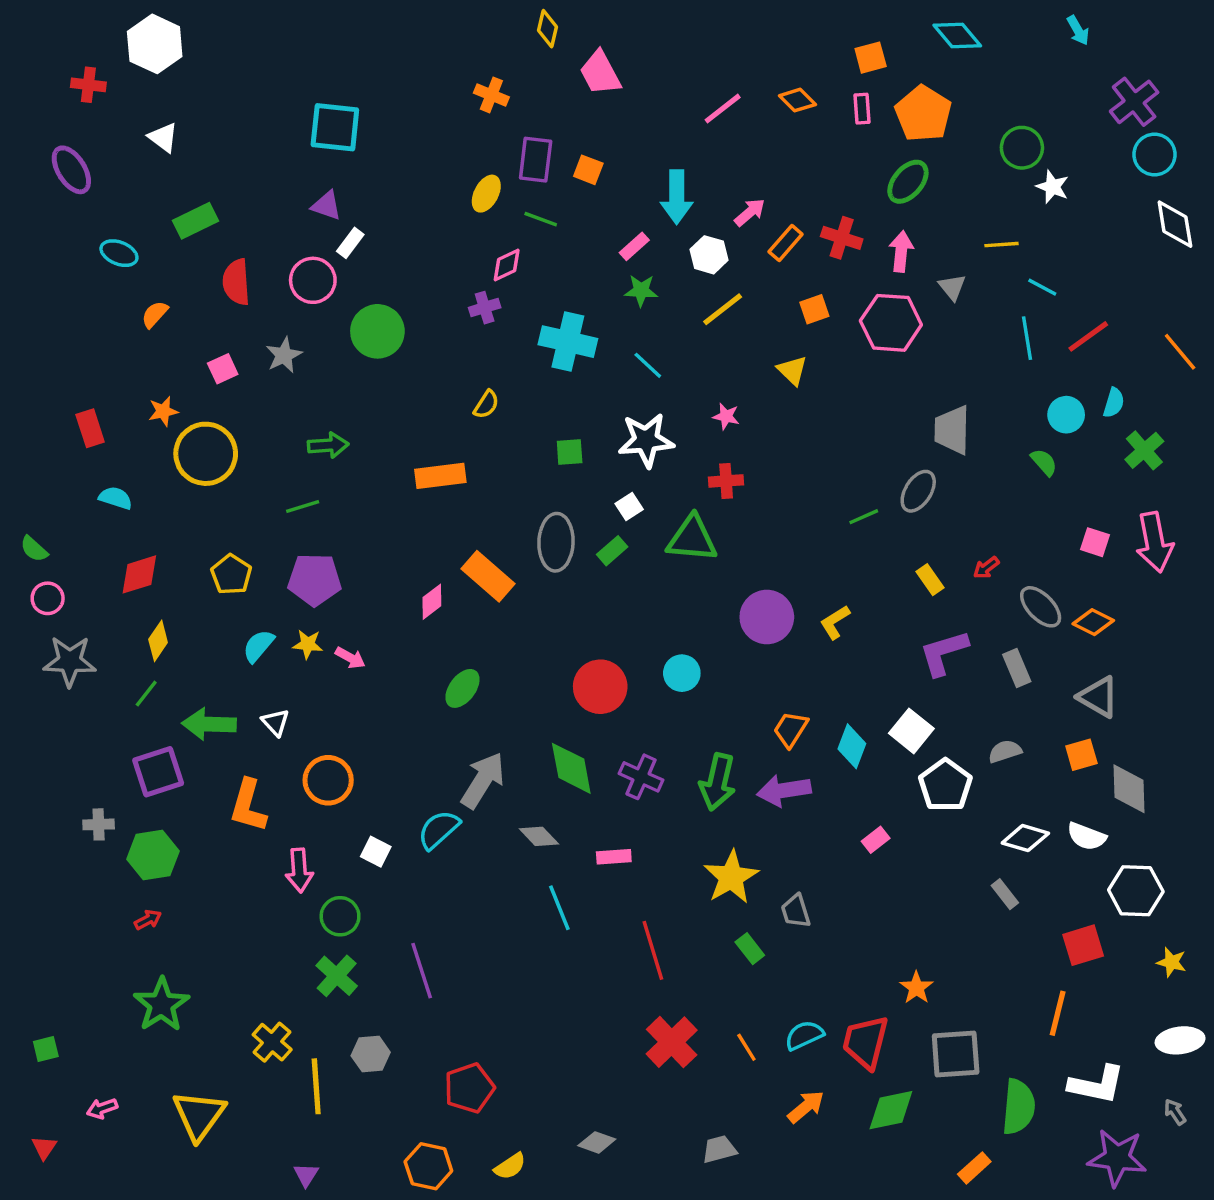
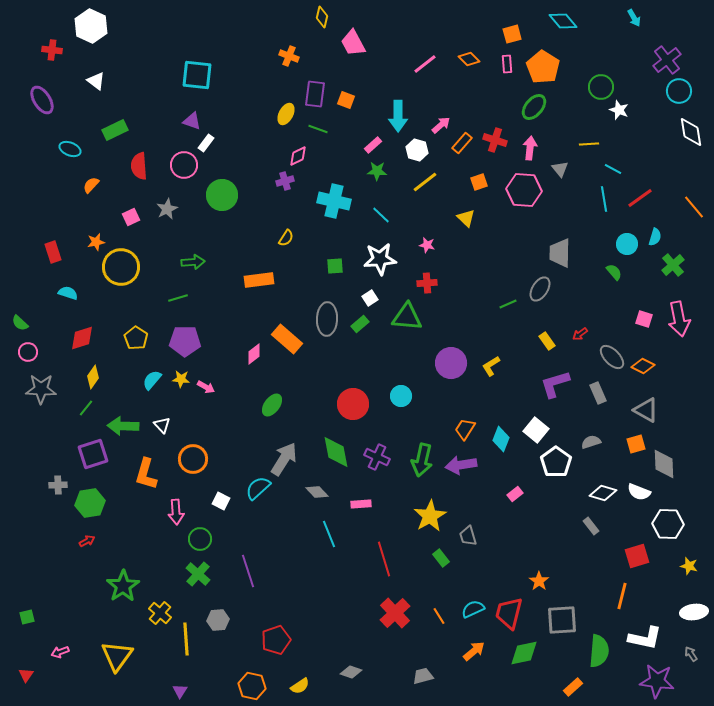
green star: (161, 1005) -> (123, 586), moved

